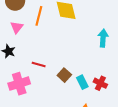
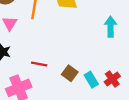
red cross: (100, 83) -> (112, 79), turned 32

